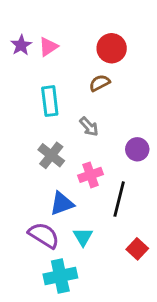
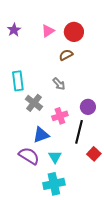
pink triangle: (48, 47) -> (48, 31), moved
cyan rectangle: (50, 101) -> (18, 81), moved
purple circle: (137, 149) -> (88, 107), moved
red square: (137, 249) -> (94, 154), moved
cyan cross: (60, 276) -> (54, 184), moved

